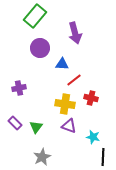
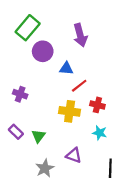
green rectangle: (35, 16) -> (28, 28), moved
purple cross: (19, 88) -> (20, 94), turned 32
purple triangle: (69, 126) -> (74, 155), moved
cyan star: (93, 137) -> (100, 133), moved

